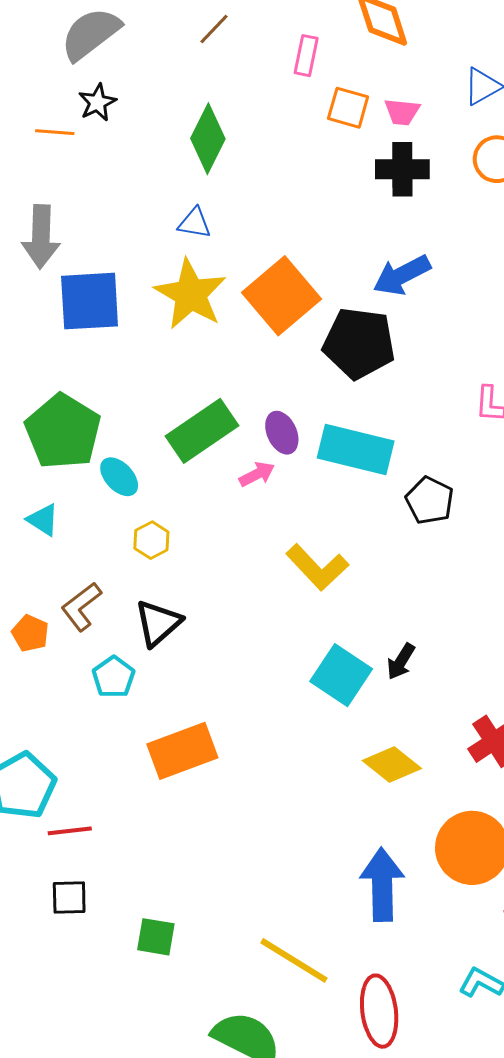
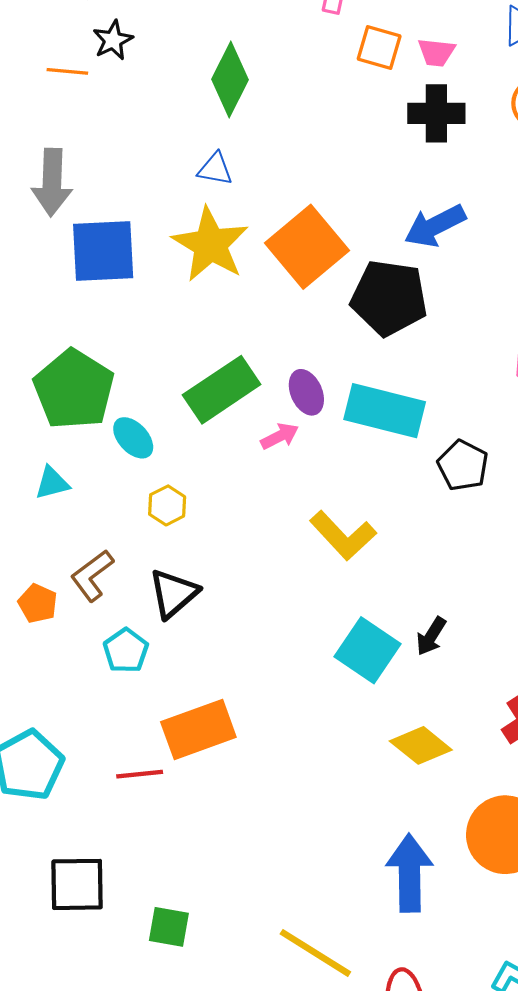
cyan triangle: (43, 520) -> (52, 483), turned -48
red line: (70, 831) -> (140, 774), moved
black square: (69, 897) -> (77, 884), size x1.5

